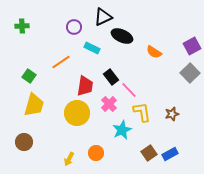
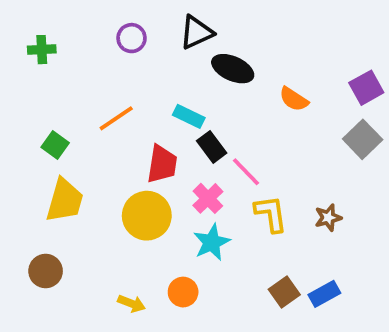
purple circle: (74, 27) -> (131, 38), moved
cyan rectangle: (92, 48) -> (189, 116), moved
cyan star: (122, 130) -> (212, 242), moved
yellow arrow: (69, 159) -> (131, 303), turned -96

